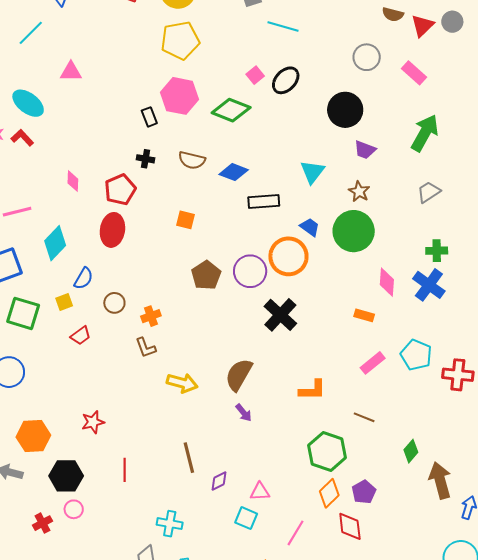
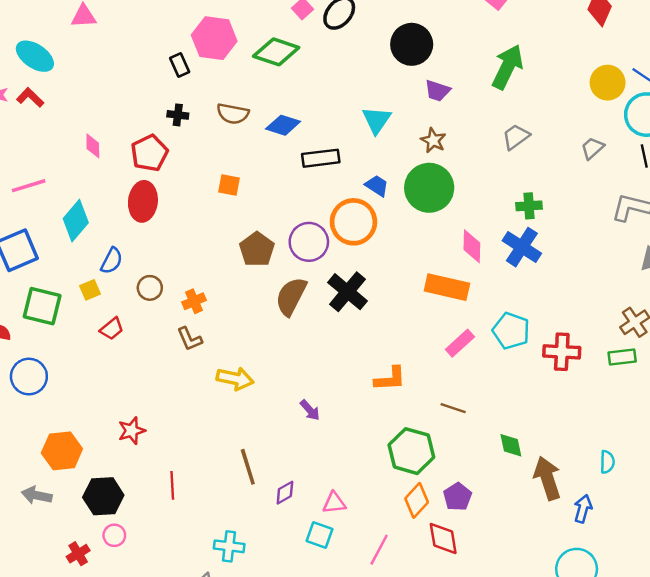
orange rectangle: (364, 315) -> (447, 287), size x1.8
brown semicircle: (239, 375) -> (291, 296), moved
green diamond: (411, 451) -> (511, 445), turned -50

